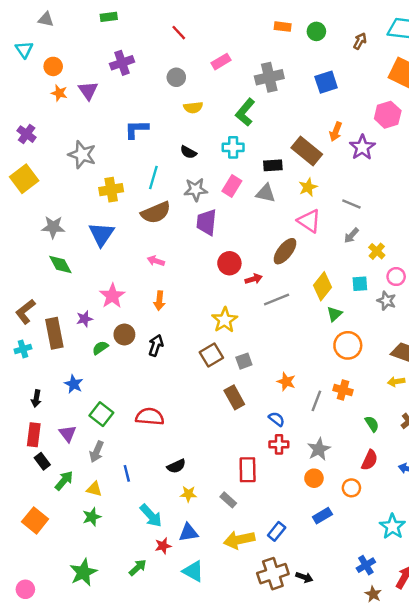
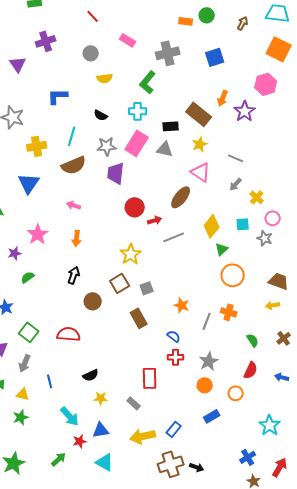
orange rectangle: (283, 27) -> (186, 21), moved
pink rectangle: (221, 62) -> (128, 40), turned 63
pink rectangle: (232, 186) -> (137, 143), size x1.4
brown circle: (124, 335) -> (93, 301), moved

